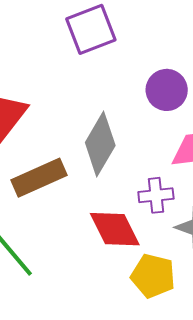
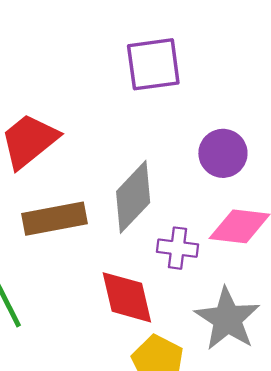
purple cross: (156, 195) -> (178, 248), moved

